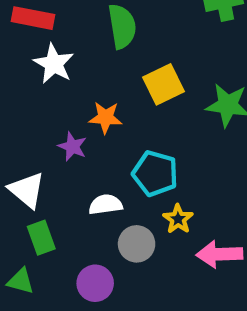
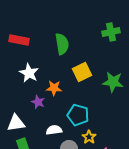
white star: (54, 64) -> (29, 73), moved
white triangle: (27, 190) -> (16, 123), turned -48

